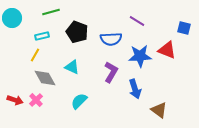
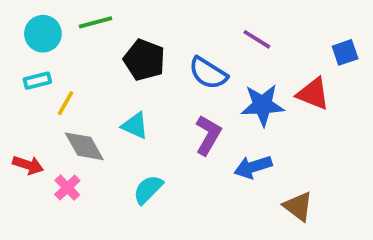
cyan circle: (12, 18) -> (43, 34), moved
blue square: (184, 28) -> (345, 52), turned -32
cyan rectangle: (42, 36) -> (37, 81), moved
blue semicircle: (111, 39) -> (208, 73), turned 35
blue arrow: (135, 89) -> (253, 167), turned 90
red arrow: (15, 100) -> (28, 165), moved

